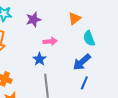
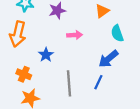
blue star: (39, 59) -> (46, 55), moved
blue line: (84, 83) -> (98, 82), moved

